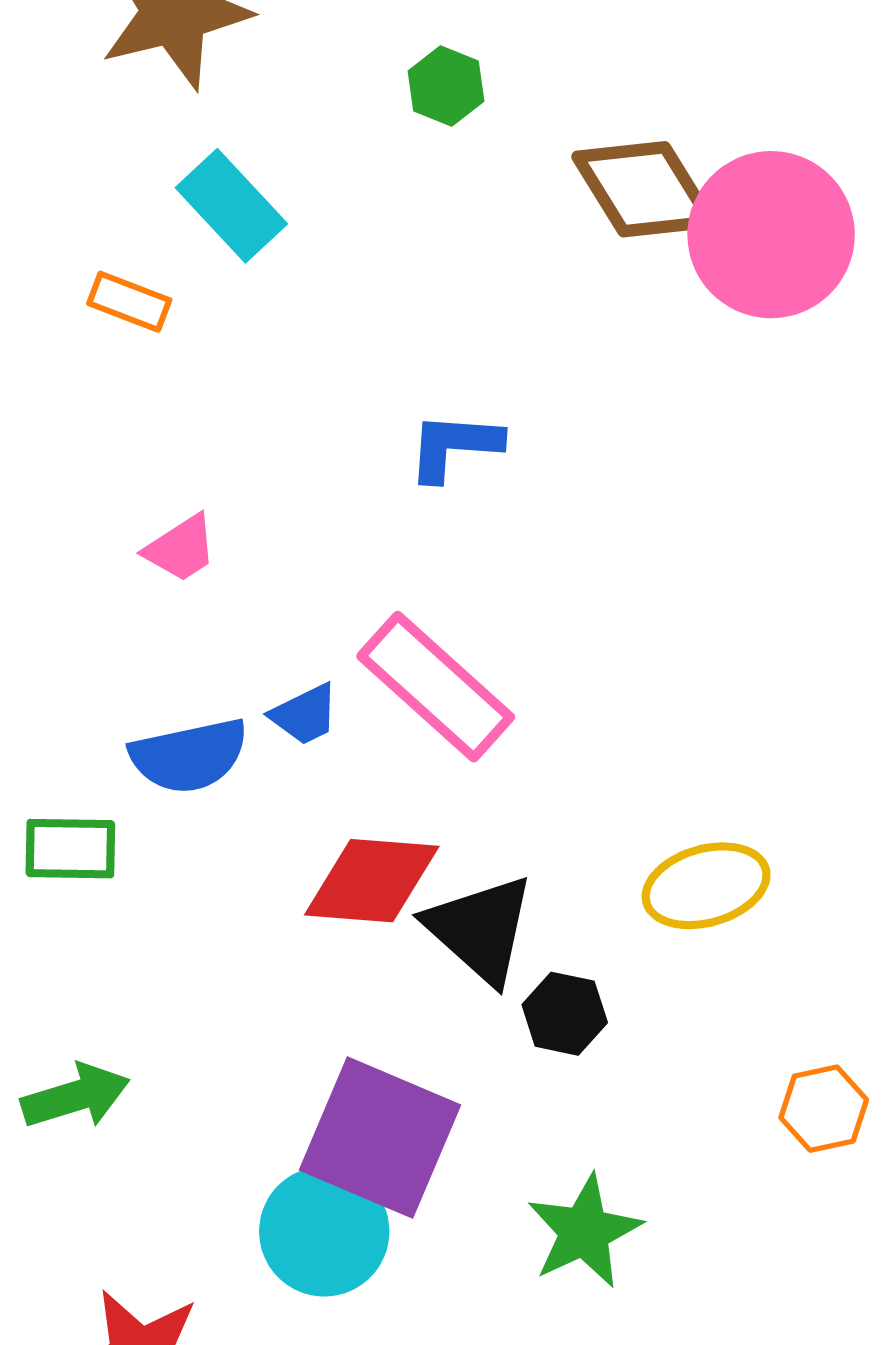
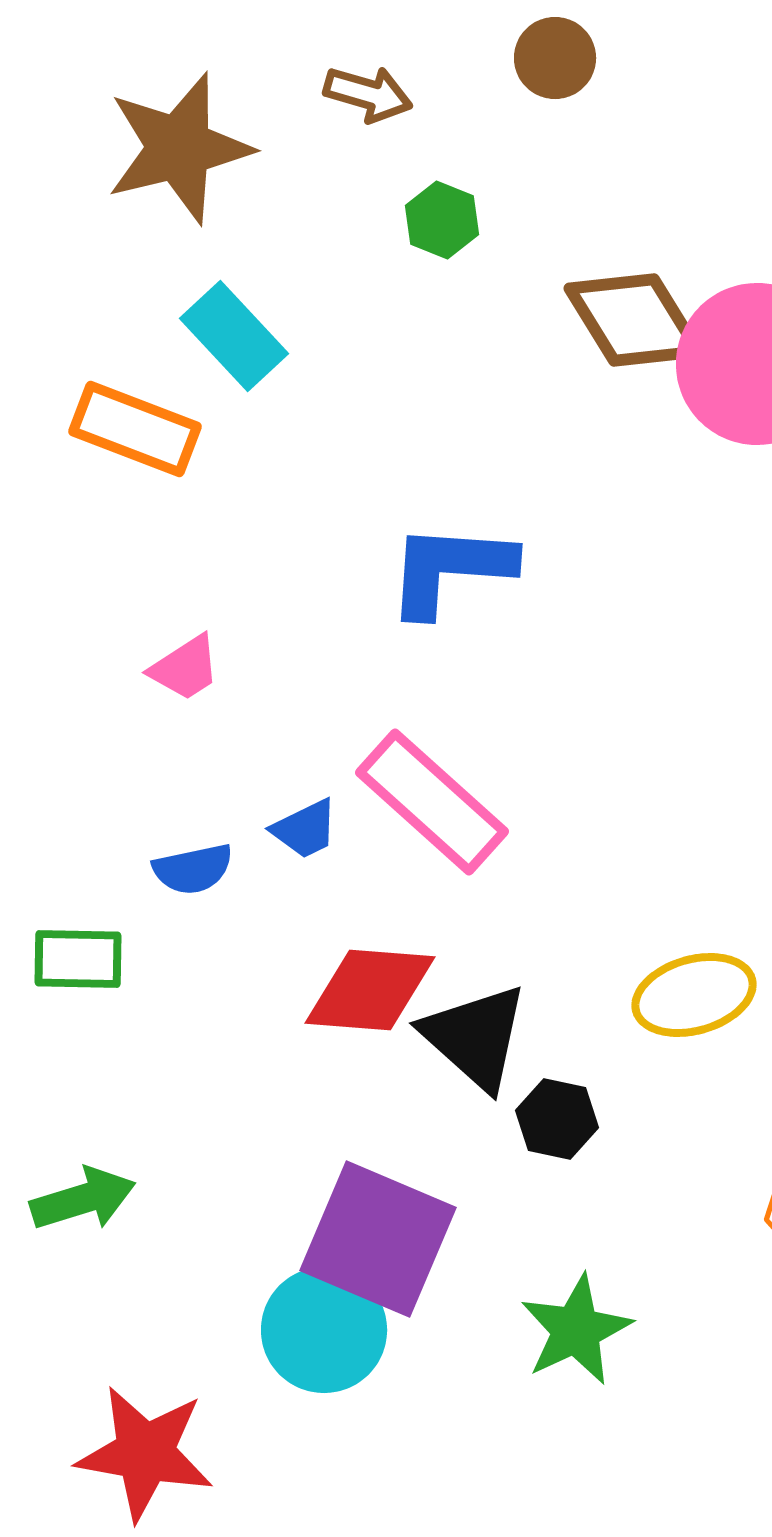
orange rectangle: (129, 302) -> (135, 429), size x1.6
blue L-shape: (454, 446) -> (450, 569), size x1.4
blue semicircle: (189, 756) -> (193, 869), size x0.7

